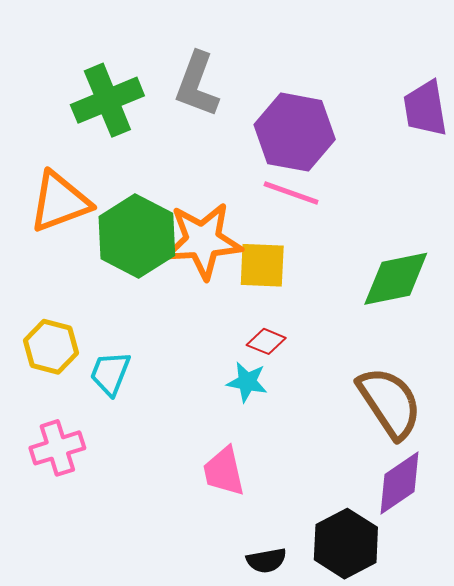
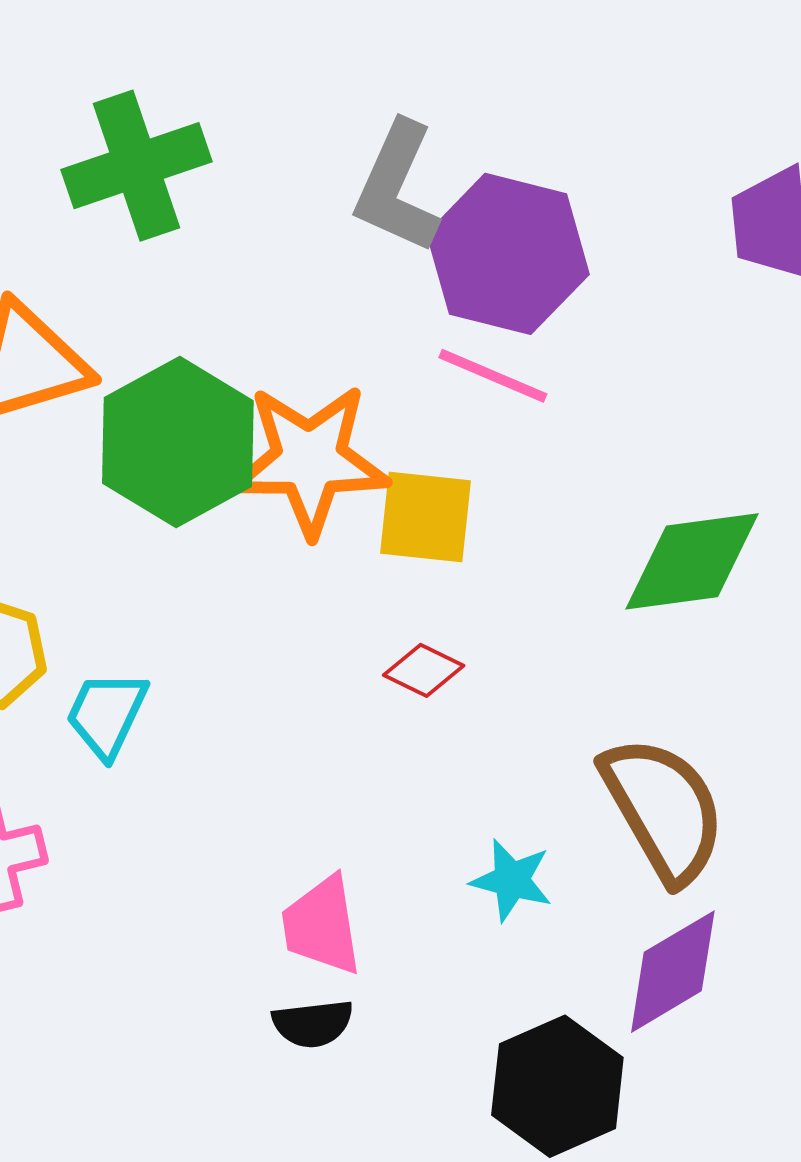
gray L-shape: (197, 84) -> (397, 187), moved
cyan star: (247, 382) -> (512, 880), moved
black semicircle: (266, 560) -> (313, 1024), moved

